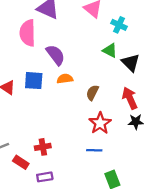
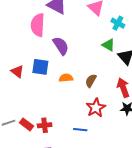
orange semicircle: (65, 79) -> (66, 78), moved
blue line: (94, 150) -> (80, 130), moved
red rectangle: (21, 162) -> (26, 124), moved

